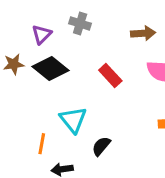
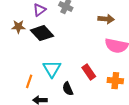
red rectangle: (110, 76) -> (89, 72), moved
black semicircle: (101, 146) -> (68, 89), turned -72

